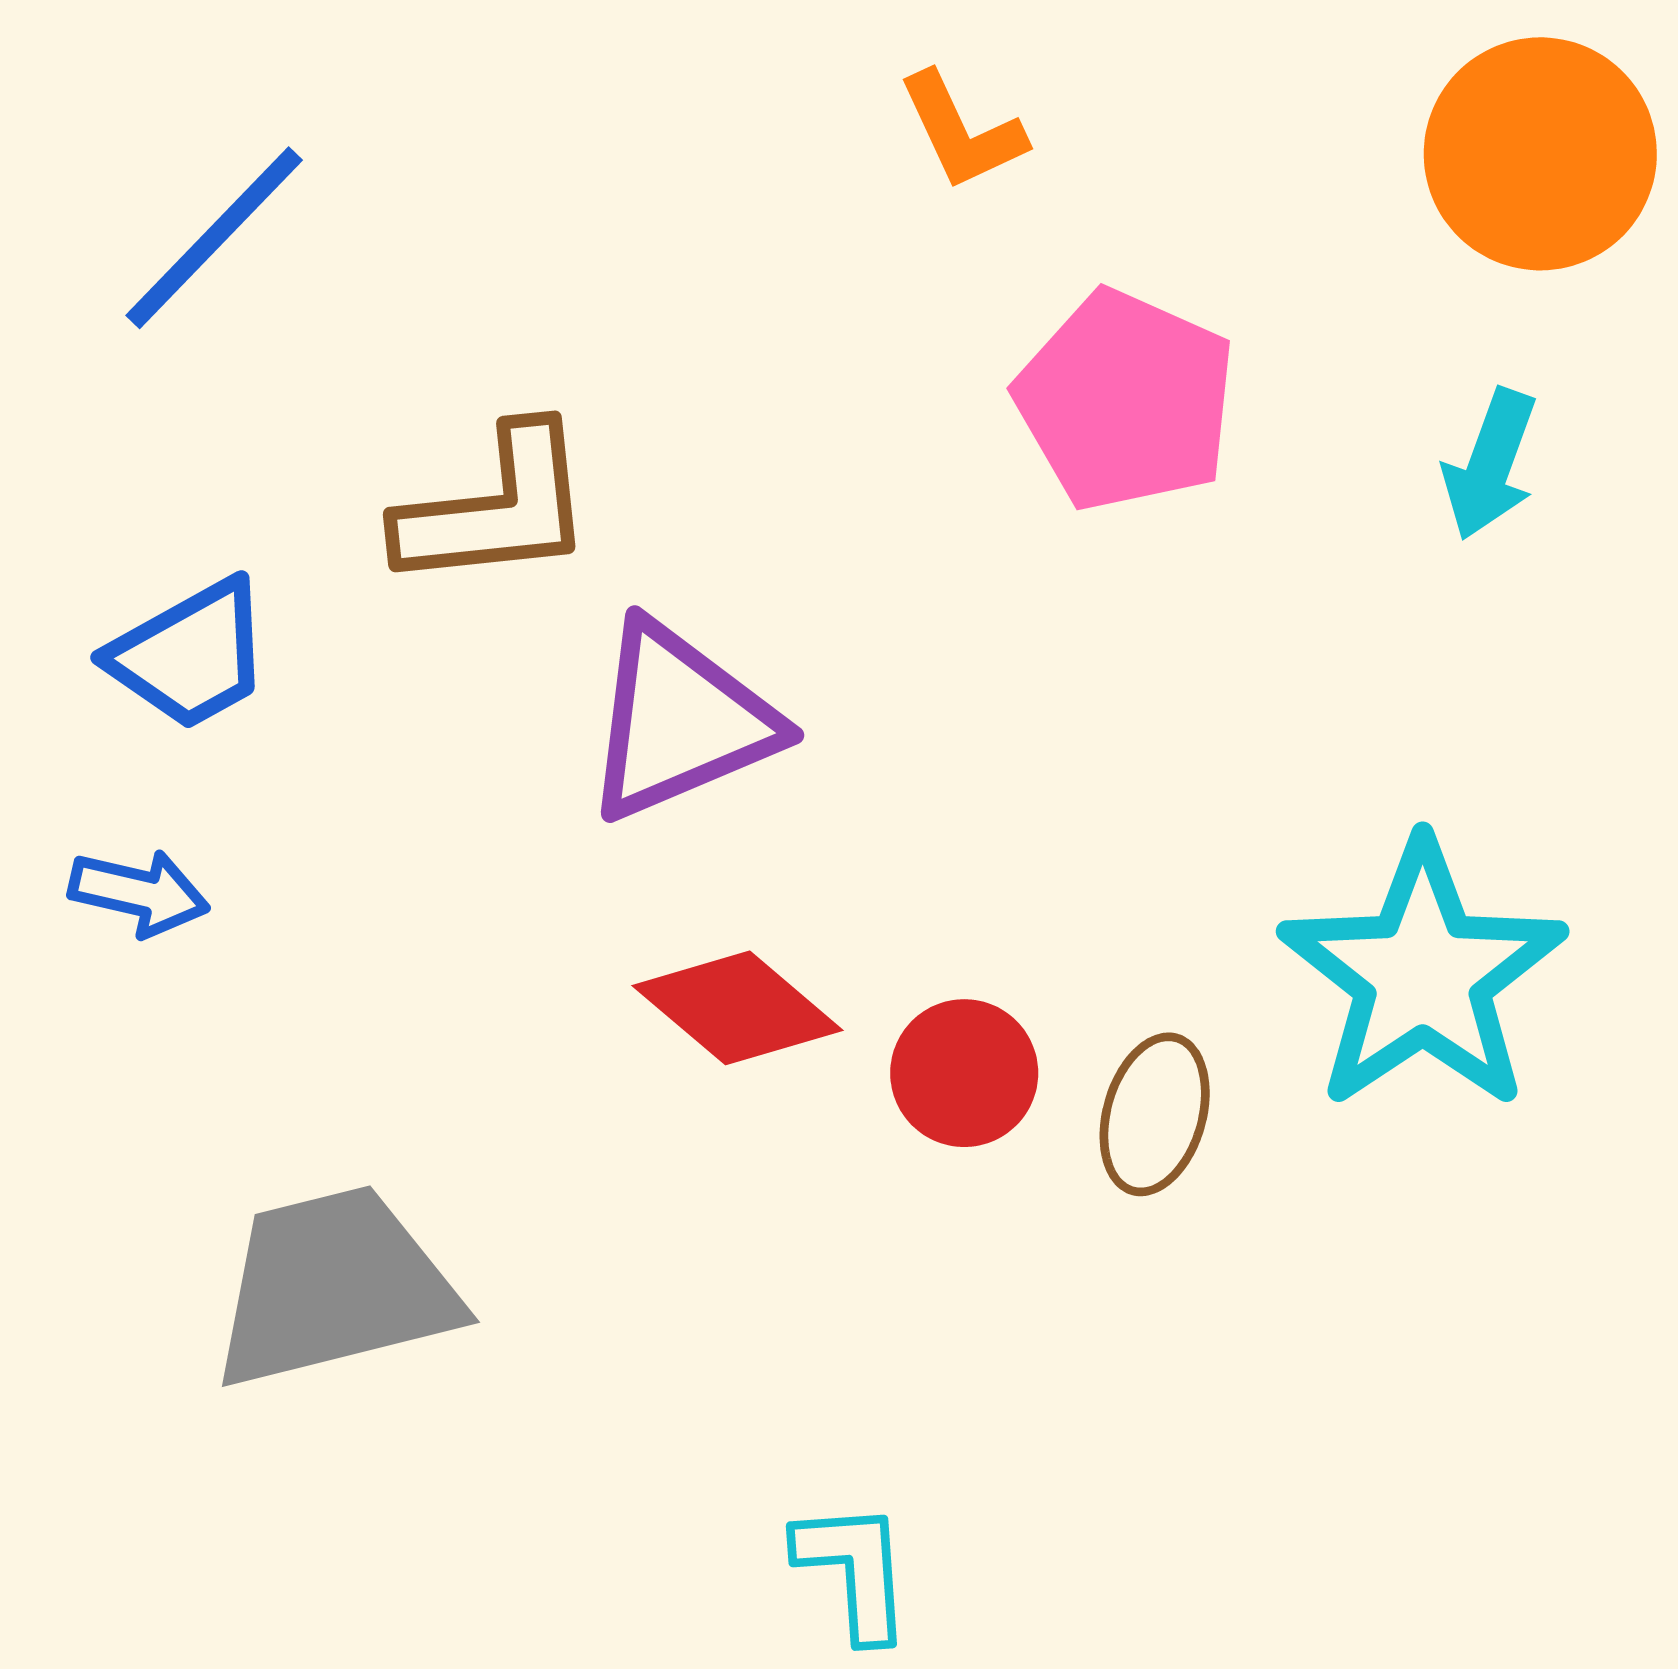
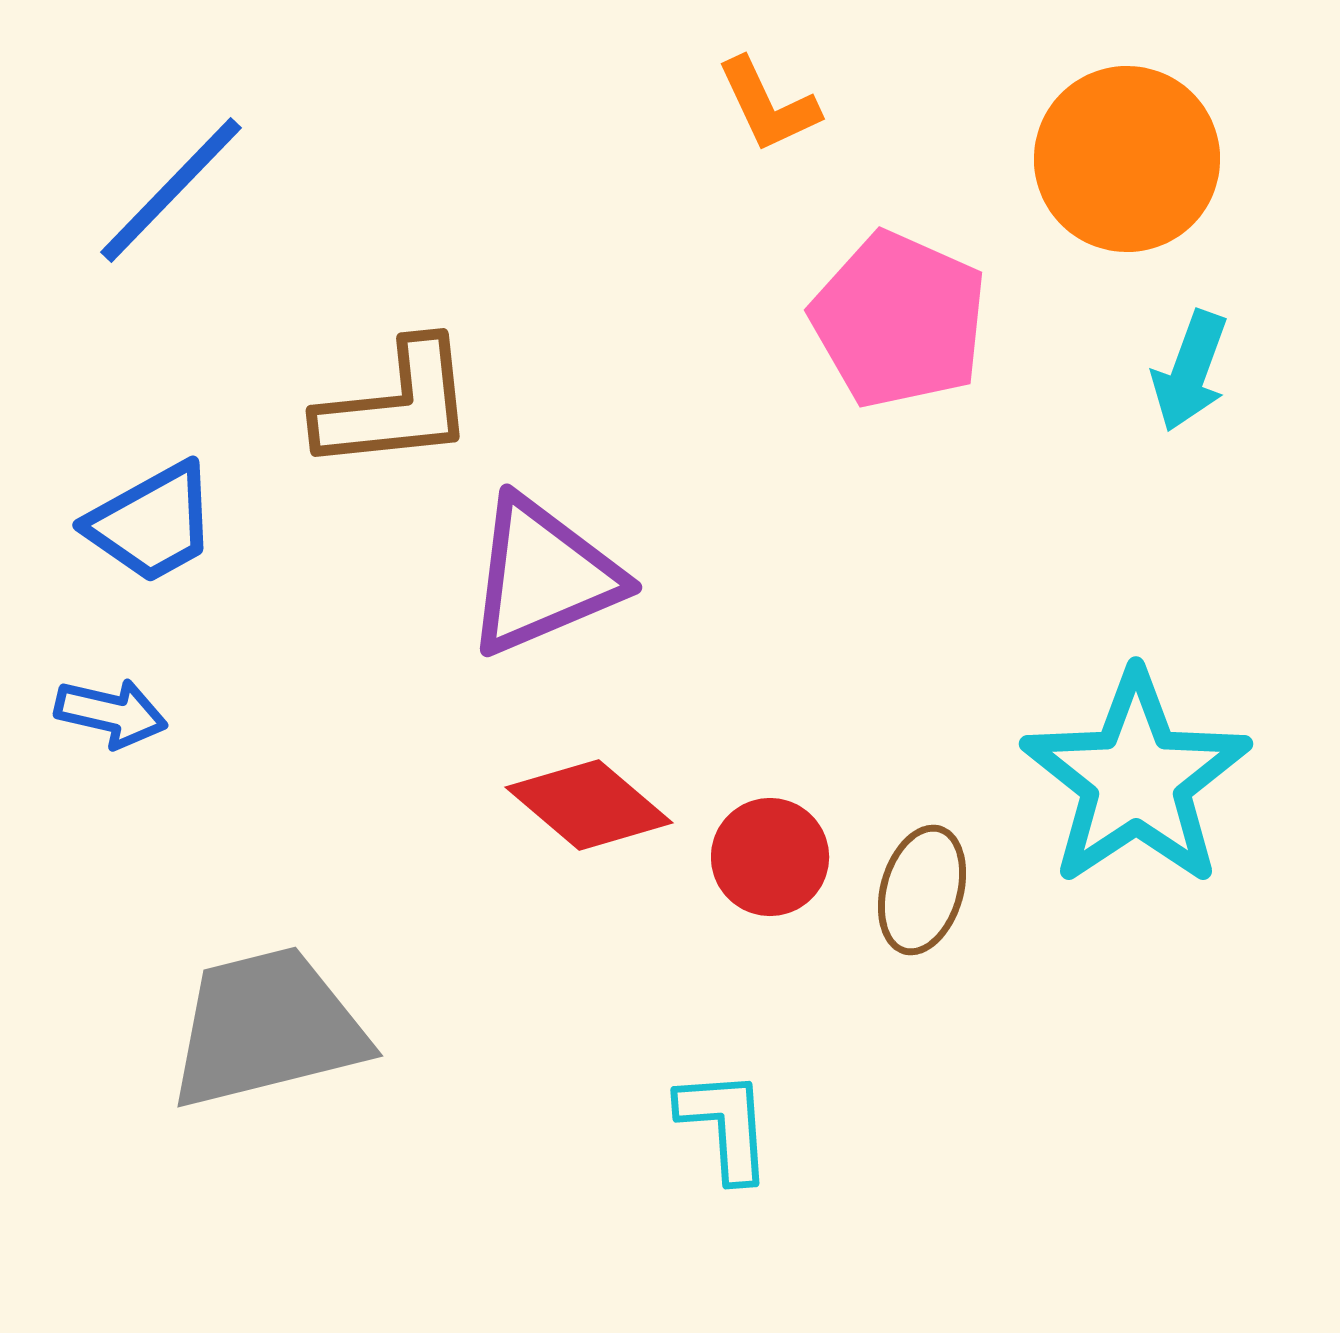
orange circle: (1540, 154) -> (1127, 159), moved
cyan L-shape: (854, 1570) -> (725, 1125), moved

